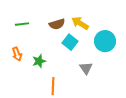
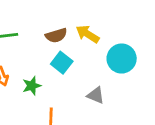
cyan square: (70, 42) -> (62, 63), moved
gray triangle: (86, 68) -> (96, 95), turned -32

